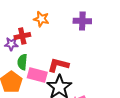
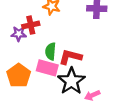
green semicircle: (22, 62) -> (51, 51), moved

